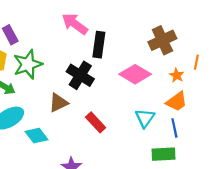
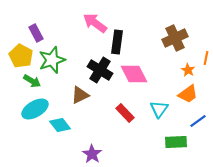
pink diamond: (135, 74) -> (134, 74), moved, turned 32
red rectangle: (96, 122) -> (125, 113), moved
blue line: (174, 128) -> (198, 121), moved, turned 66

